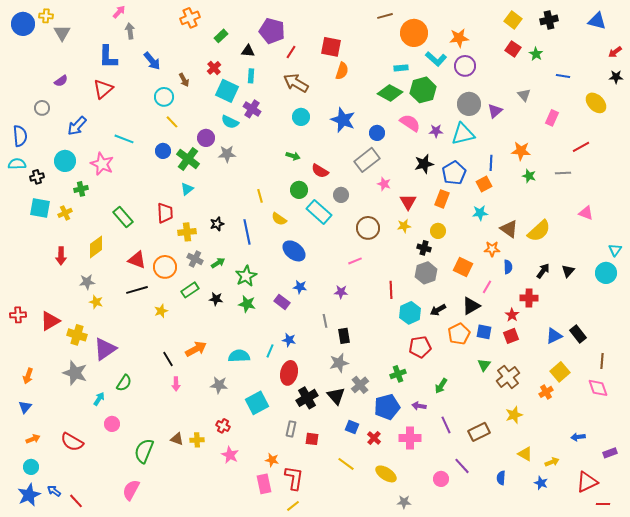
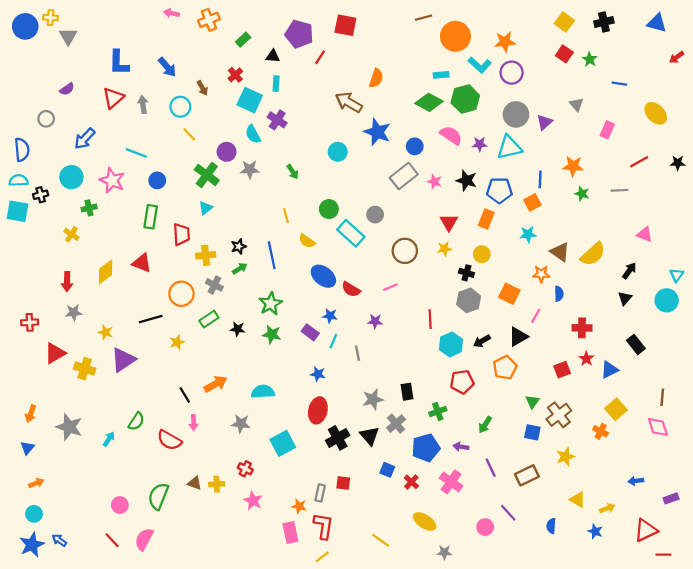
pink arrow: (119, 12) -> (172, 13), moved, turned -120
gray arrow: (130, 31) -> (143, 105), moved
red square: (331, 47) -> (345, 25), moved
black star: (616, 77) -> (678, 163), moved
brown arrow: (296, 83) -> (349, 102), moved
cyan circle: (301, 117) -> (338, 152), moved
cyan semicircle: (230, 122) -> (253, 134), turned 36
blue circle: (163, 151) -> (157, 180), moved
green arrow: (293, 156) -> (293, 172), moved, turned 40
black star: (424, 164) -> (466, 180), turned 30
red semicircle: (320, 171) -> (351, 289), moved
blue pentagon: (454, 173) -> (499, 190), turned 30
pink star: (384, 184) -> (435, 182), moved
cyan square: (40, 208) -> (18, 211), moved
yellow cross: (65, 213) -> (71, 234), turned -32
green rectangle: (123, 217) -> (151, 217), moved, turned 50
red triangle: (137, 260) -> (142, 263), moved
green arrow: (218, 263) -> (240, 268), moved
black arrow: (543, 271) -> (629, 271), moved
gray star: (87, 282) -> (74, 312), moved
red cross: (18, 315) -> (30, 322), moved
red star: (512, 315) -> (586, 359), moved
blue square: (484, 332) -> (532, 432), moved
black rectangle: (578, 334) -> (636, 344), moved
black rectangle: (344, 336) -> (407, 392), moved
purple triangle: (105, 349) -> (123, 360), moved
cyan line: (270, 351) -> (333, 341), moved
gray star: (75, 373) -> (69, 427), moved
orange cross: (546, 392) -> (601, 431), turned -32
pink circle: (112, 424) -> (120, 505), moved
gray rectangle: (291, 429) -> (320, 493), moved
pink cross: (410, 438) -> (451, 482), turned 35
red semicircle: (72, 442) -> (169, 440), moved
yellow line: (346, 464) -> (381, 540), moved
red line: (76, 501) -> (112, 540), moved

